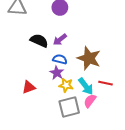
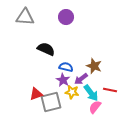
purple arrow: (60, 40) -> (81, 79), moved
brown star: (89, 58) -> (94, 66), size x0.7
gray square: (69, 107) -> (51, 102), moved

